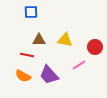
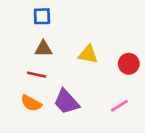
brown triangle: (39, 40) -> (43, 49), moved
pink line: (79, 65) -> (119, 106), moved

